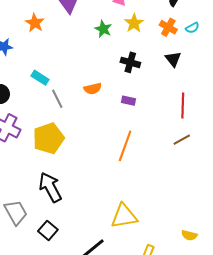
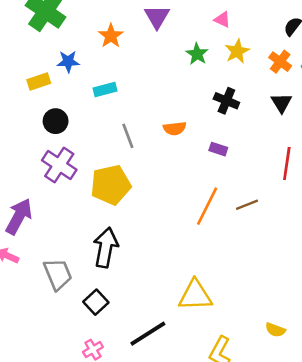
cyan rectangle: (40, 78) -> (105, 89), moved, turned -54
brown line: (182, 140) -> (247, 205), moved
black arrow: (50, 187) -> (106, 248), turned 32

